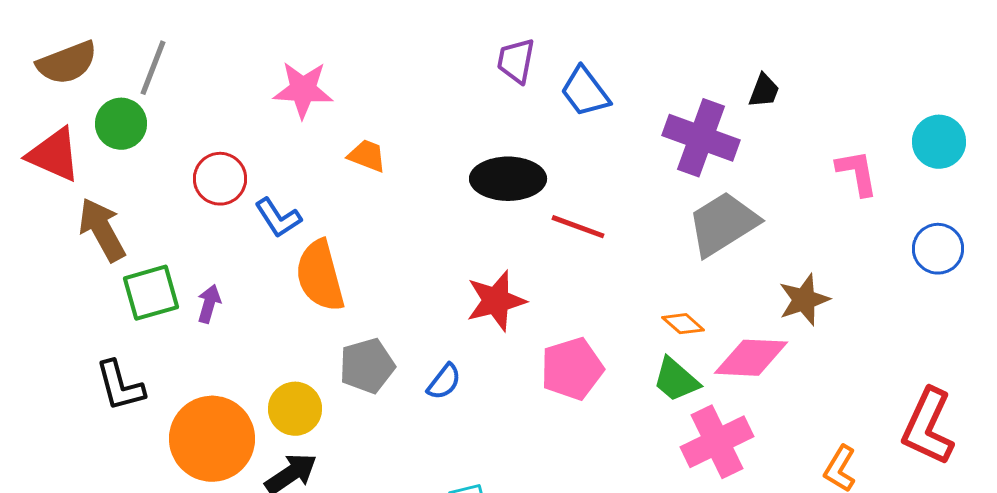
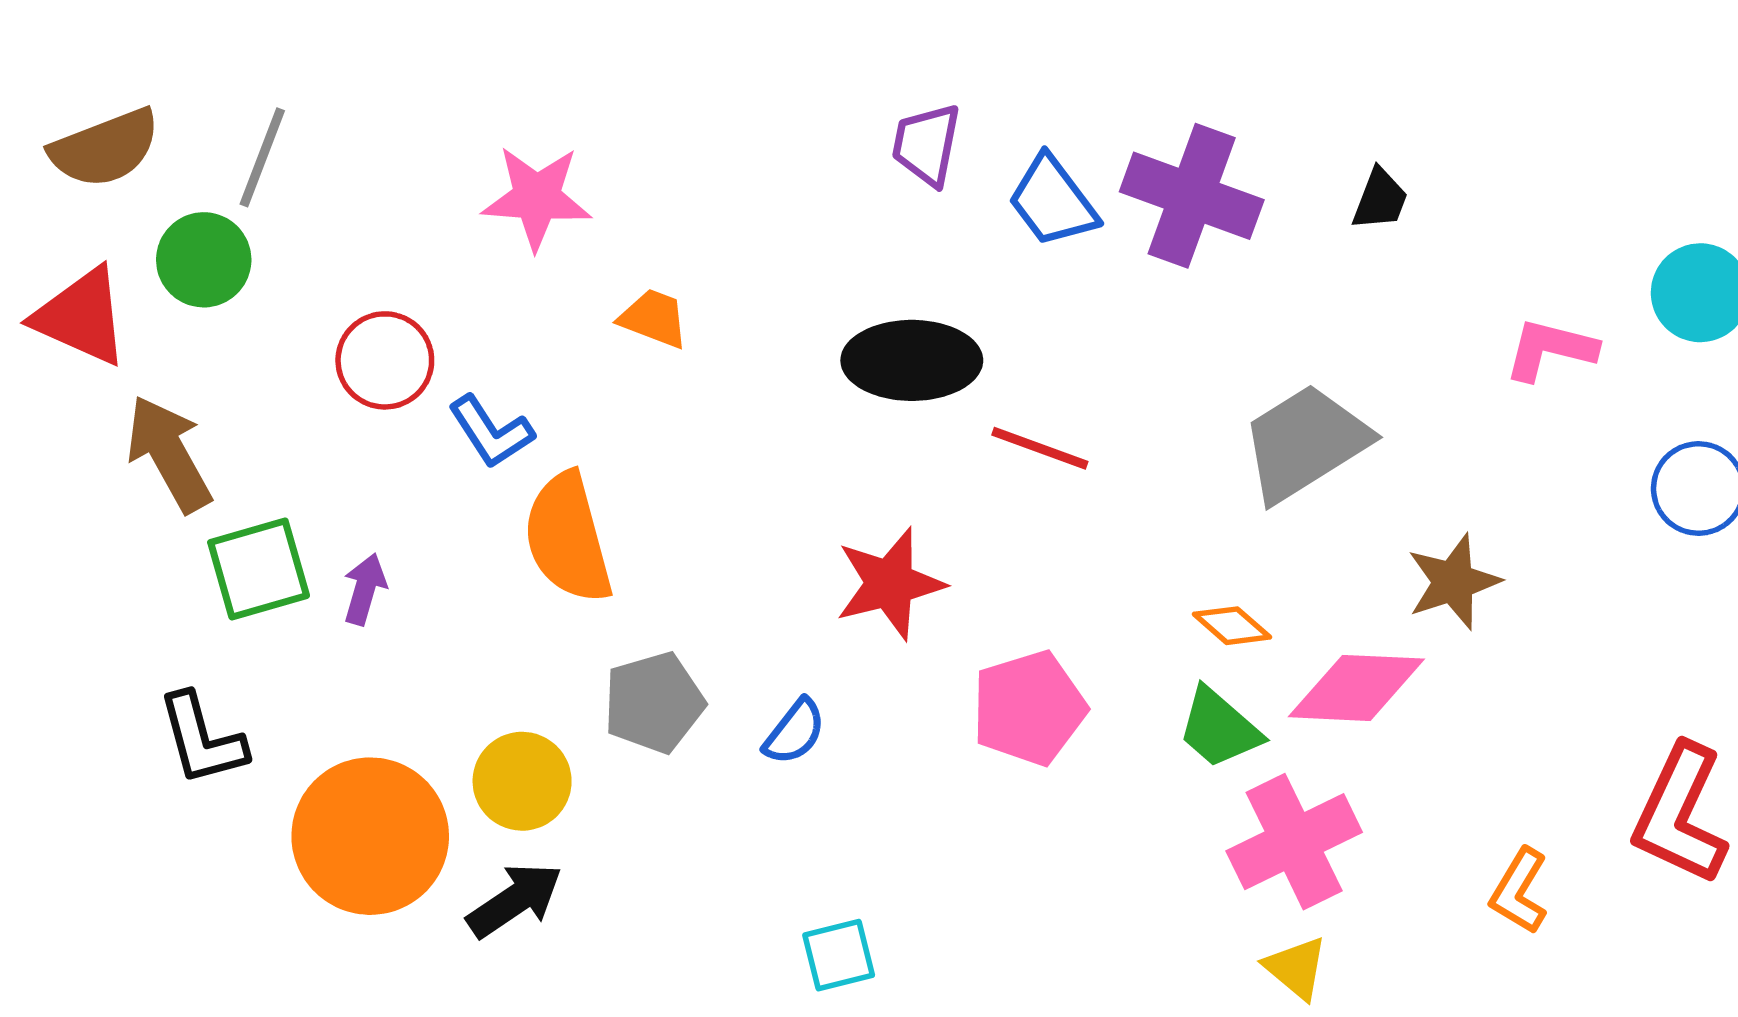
purple cross: (701, 138) -> (1192, 196), moved
pink L-shape: (857, 173) -> (1550, 349), turned -66

